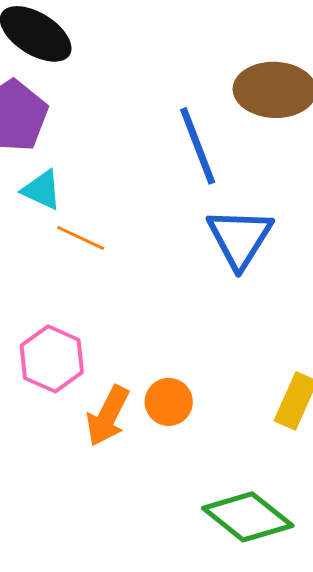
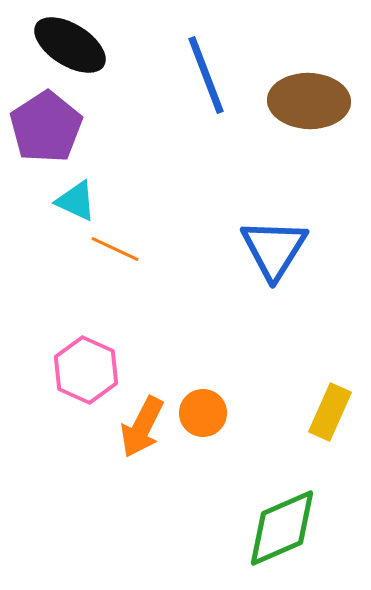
blue line: (198, 146) -> (206, 75), moved
green diamond: (248, 517) -> (282, 528), turned -62

